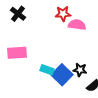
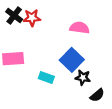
red star: (63, 14) -> (32, 18), moved
blue square: (62, 75) -> (72, 60), moved

